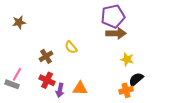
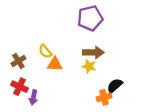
brown arrow: (116, 33) -> (93, 52), moved
yellow star: (127, 59) -> (89, 66), moved
orange triangle: (80, 88) -> (55, 64), moved

